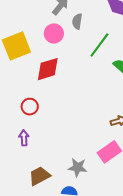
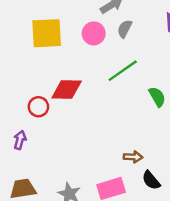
green line: (99, 45) -> (123, 71), moved
red diamond: (48, 69) -> (67, 89), moved

